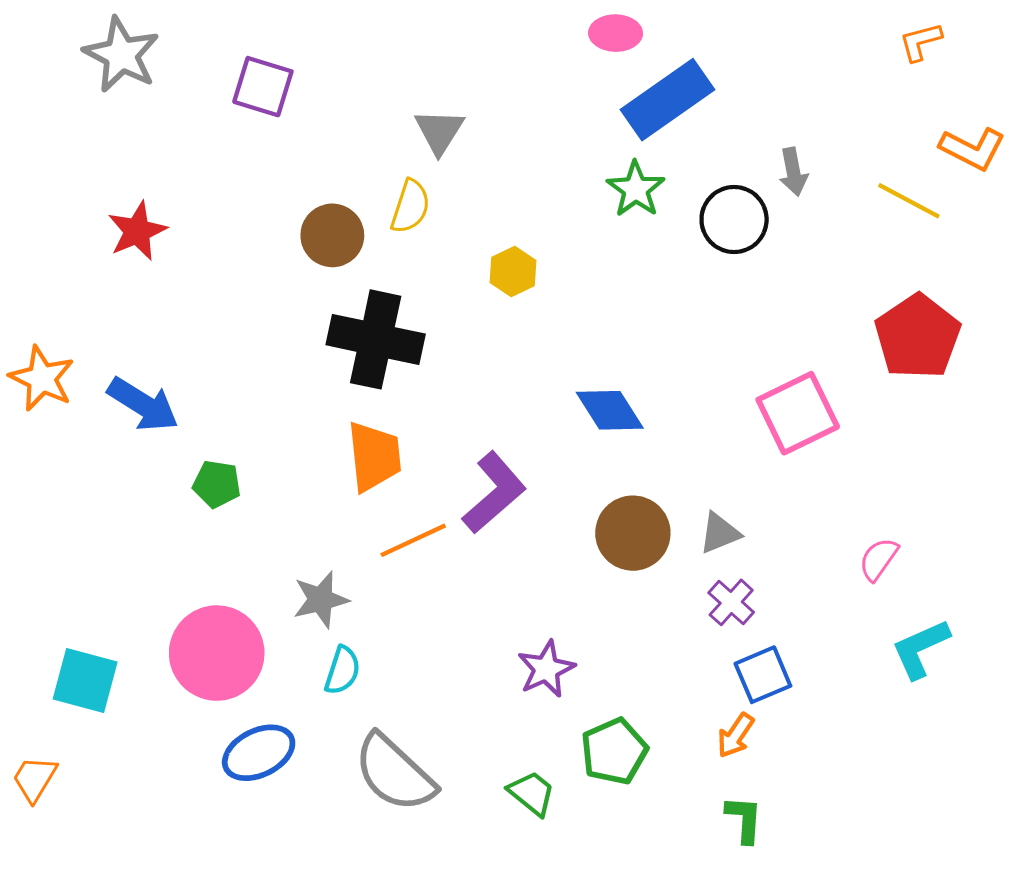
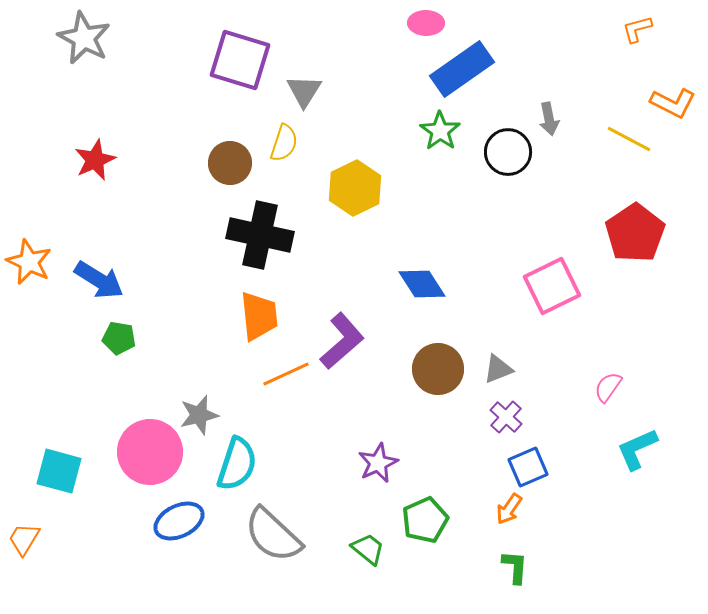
purple square: (263, 87) -> (240, 60), moved, size x1.4
yellow hexagon: (513, 272) -> (355, 188), size x1.6
green pentagon: (217, 484) -> (119, 338), moved
gray star: (321, 600) -> (199, 415), moved
cyan semicircle: (342, 670) -> (237, 464), size x1.6

